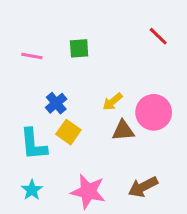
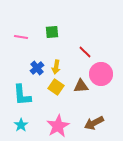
red line: (158, 36) -> (85, 52), moved
yellow arrow: (113, 102) -> (56, 67), moved, turned -40
yellow square: (68, 132) -> (56, 87), moved
pink star: (88, 191) -> (58, 126), turned 30

